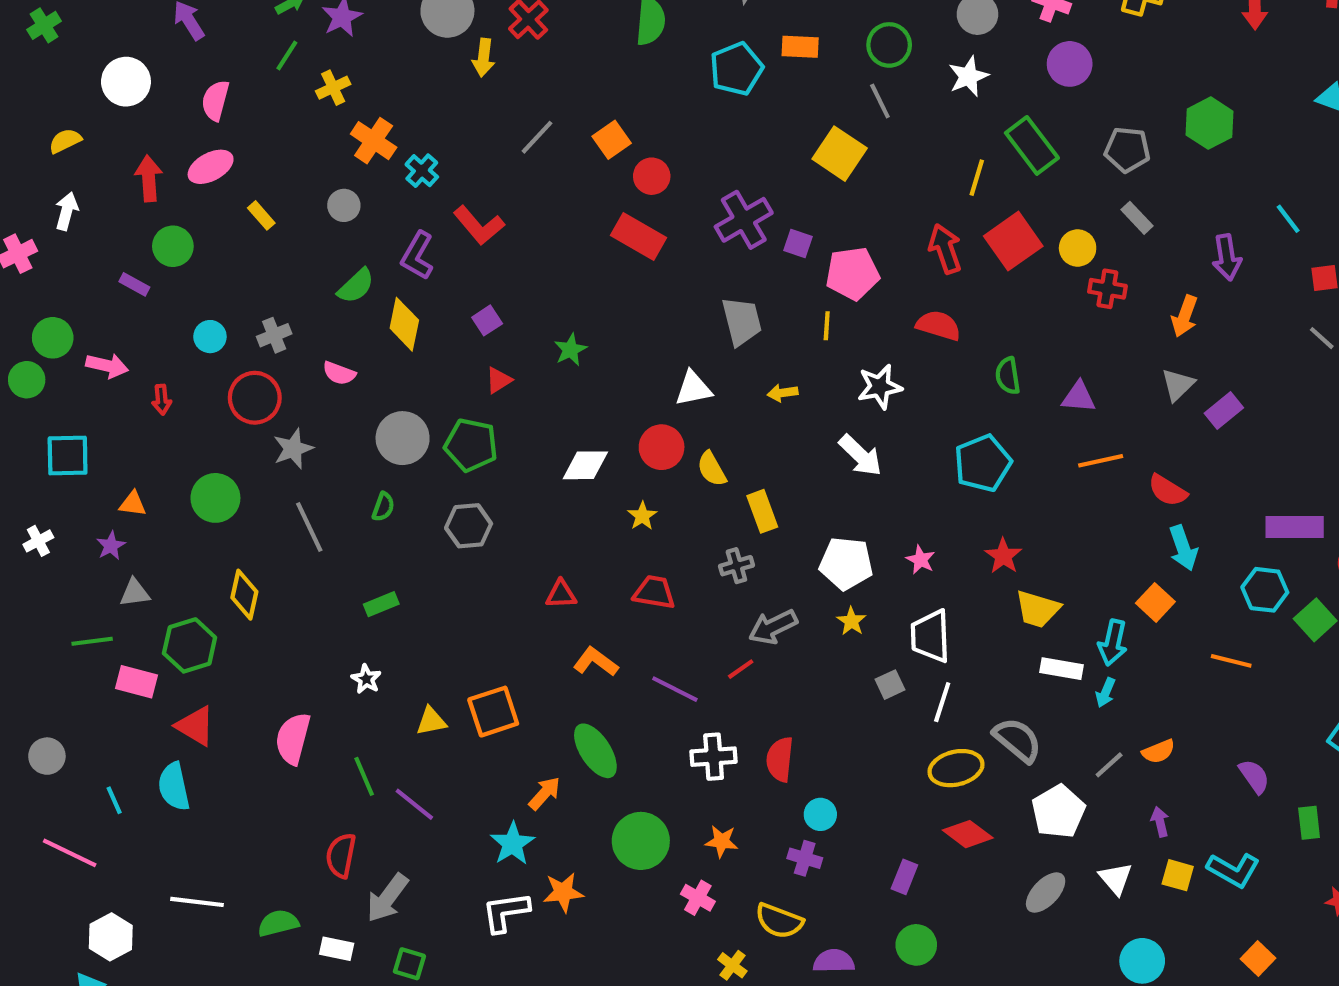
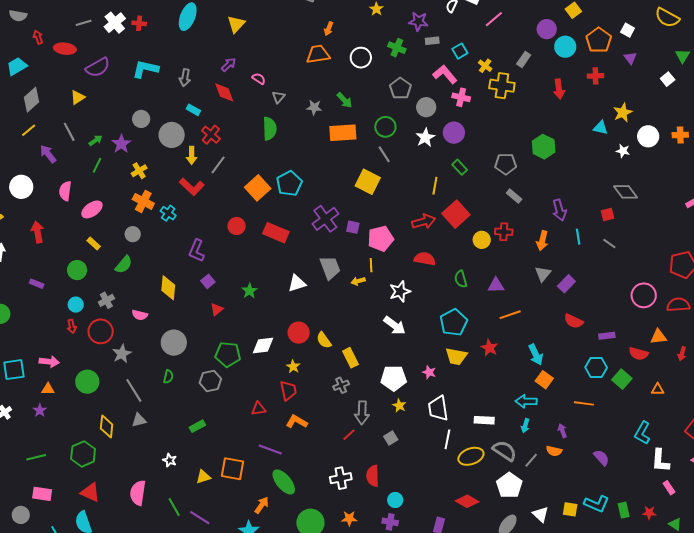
orange rectangle: (800, 47) -> (343, 133), size x1.5
purple circle: (1070, 64) -> (454, 133), moved
cyan pentagon: (736, 69) -> (289, 183), moved
yellow cross: (333, 88) -> (139, 171), moved
gray line: (537, 137) -> (218, 165), moved
orange square: (612, 140) -> (258, 188), size x1.4
green rectangle: (1032, 145) -> (460, 167), size x0.6
pink ellipse: (211, 167) -> (92, 209), moved
red circle: (652, 176) -> (237, 226), moved
cyan line: (1288, 219) -> (578, 237), moved, turned 35
red L-shape: (479, 225) -> (192, 187), moved
green circle: (173, 246) -> (77, 270), moved
yellow circle: (1078, 248) -> (482, 240), moved
red arrow: (945, 249) -> (424, 222), turned 100
purple L-shape: (417, 256) -> (197, 251), moved
green semicircle: (356, 286) -> (124, 265), moved
pink arrow: (107, 366) -> (49, 362), moved
white triangle: (693, 389) -> (297, 283), moved
yellow arrow: (783, 393) -> (358, 281), moved
red arrow: (162, 400) -> (72, 326), moved
green pentagon: (471, 445) -> (228, 354), moved
red semicircle: (1168, 490) -> (574, 321), moved
purple rectangle: (1295, 527) -> (607, 336), size x0.6
cyan arrow: (1183, 548) -> (536, 355), moved
red star: (1003, 556) -> (489, 348), moved
red trapezoid: (654, 592) -> (288, 390), moved, turned 75
gray triangle: (135, 593) -> (139, 420), moved
green rectangle: (381, 604) -> (197, 426), moved
yellow trapezoid: (1038, 609) -> (456, 356), moved
gray arrow: (773, 627) -> (362, 413), turned -55
cyan arrow: (1113, 643) -> (526, 401), turned 85
orange L-shape: (596, 662) -> (297, 422), moved
white rectangle: (1062, 669) -> (484, 420), moved
pink rectangle: (136, 682) -> (42, 494), moved
gray square: (890, 685) -> (391, 438), moved
purple line: (675, 689) -> (270, 449), moved
orange square: (493, 712) -> (232, 469), turned 35
gray semicircle: (1018, 740) -> (505, 451), moved
orange semicircle: (1159, 751) -> (554, 451), turned 42
yellow ellipse: (956, 768) -> (471, 456), moved
purple arrow: (1160, 822) -> (562, 431), moved
green rectangle: (1309, 823) -> (624, 510), moved

